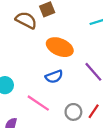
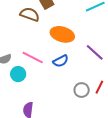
pink line: (38, 103) -> (33, 57), moved

